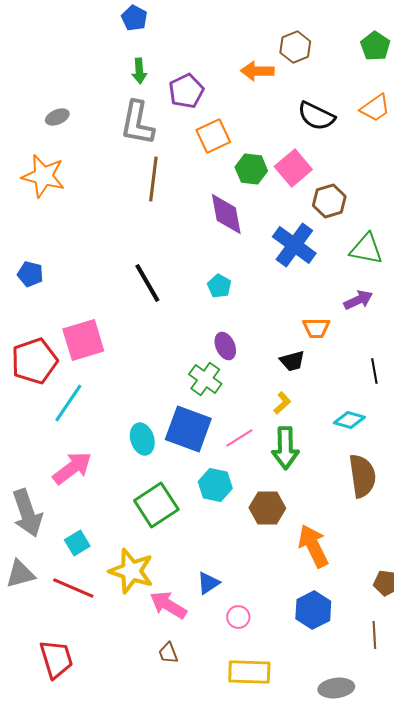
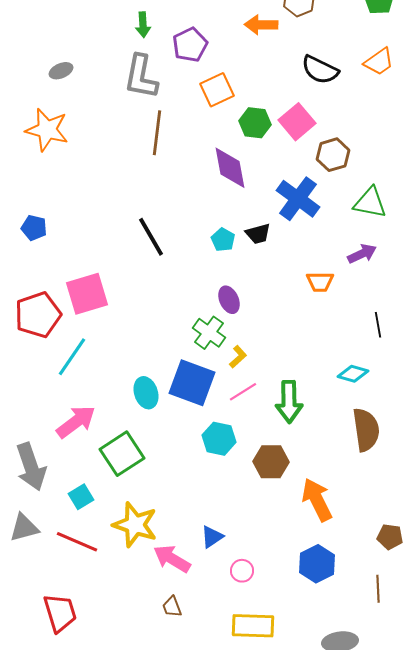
black trapezoid: (292, 361) -> (258, 234), moved
yellow L-shape: (282, 403) -> (238, 357), moved
green square: (156, 505) -> (122, 454), moved

